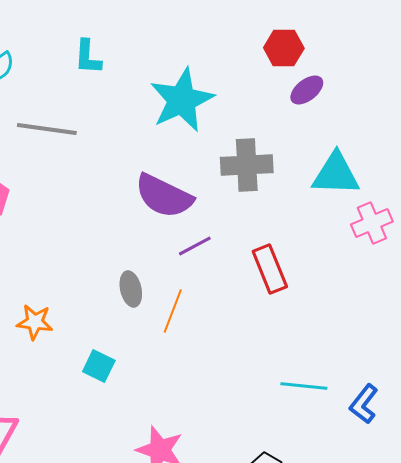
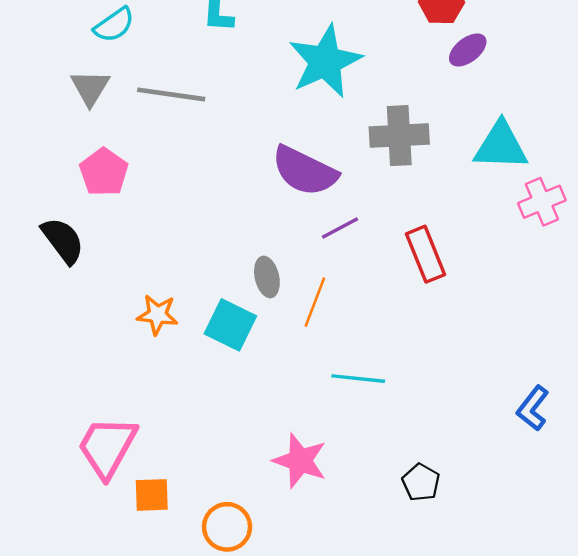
cyan square: (99, 366) -> (230, 325), moved, size x1.4
cyan line: (304, 386) -> (358, 379), moved

